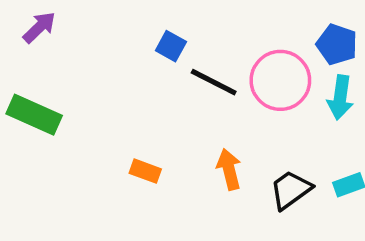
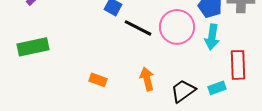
green rectangle: (34, 115) -> (33, 47), turned -36

